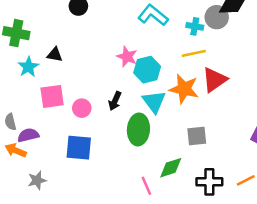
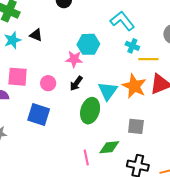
cyan cross: (195, 26) -> (132, 46), moved
pink star: (127, 57) -> (74, 59), moved, turned -30
cyan hexagon: (147, 70) -> (88, 44), moved
pink square: (52, 96) -> (18, 77), moved

